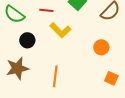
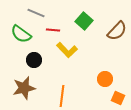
orange circle: (101, 47) -> (105, 79), moved

